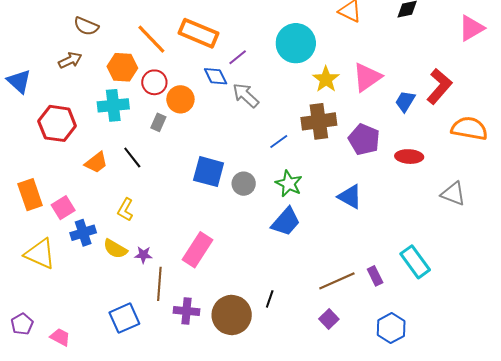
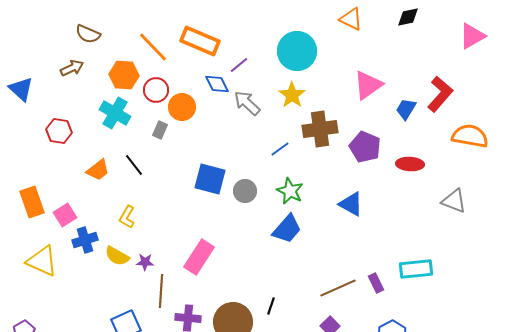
yellow star: (326, 79) -> (292, 95), moved
cyan cross: (113, 105) -> (115, 113), turned 36
red hexagon: (57, 123) -> (59, 131), size x0.7
cyan rectangle: (415, 262) -> (416, 269), turned -60

